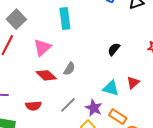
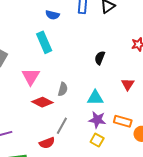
cyan triangle: (111, 88) -> (95, 98), moved
gray line: (68, 105) -> (62, 126), moved
red semicircle: (33, 106) -> (47, 143), moved

